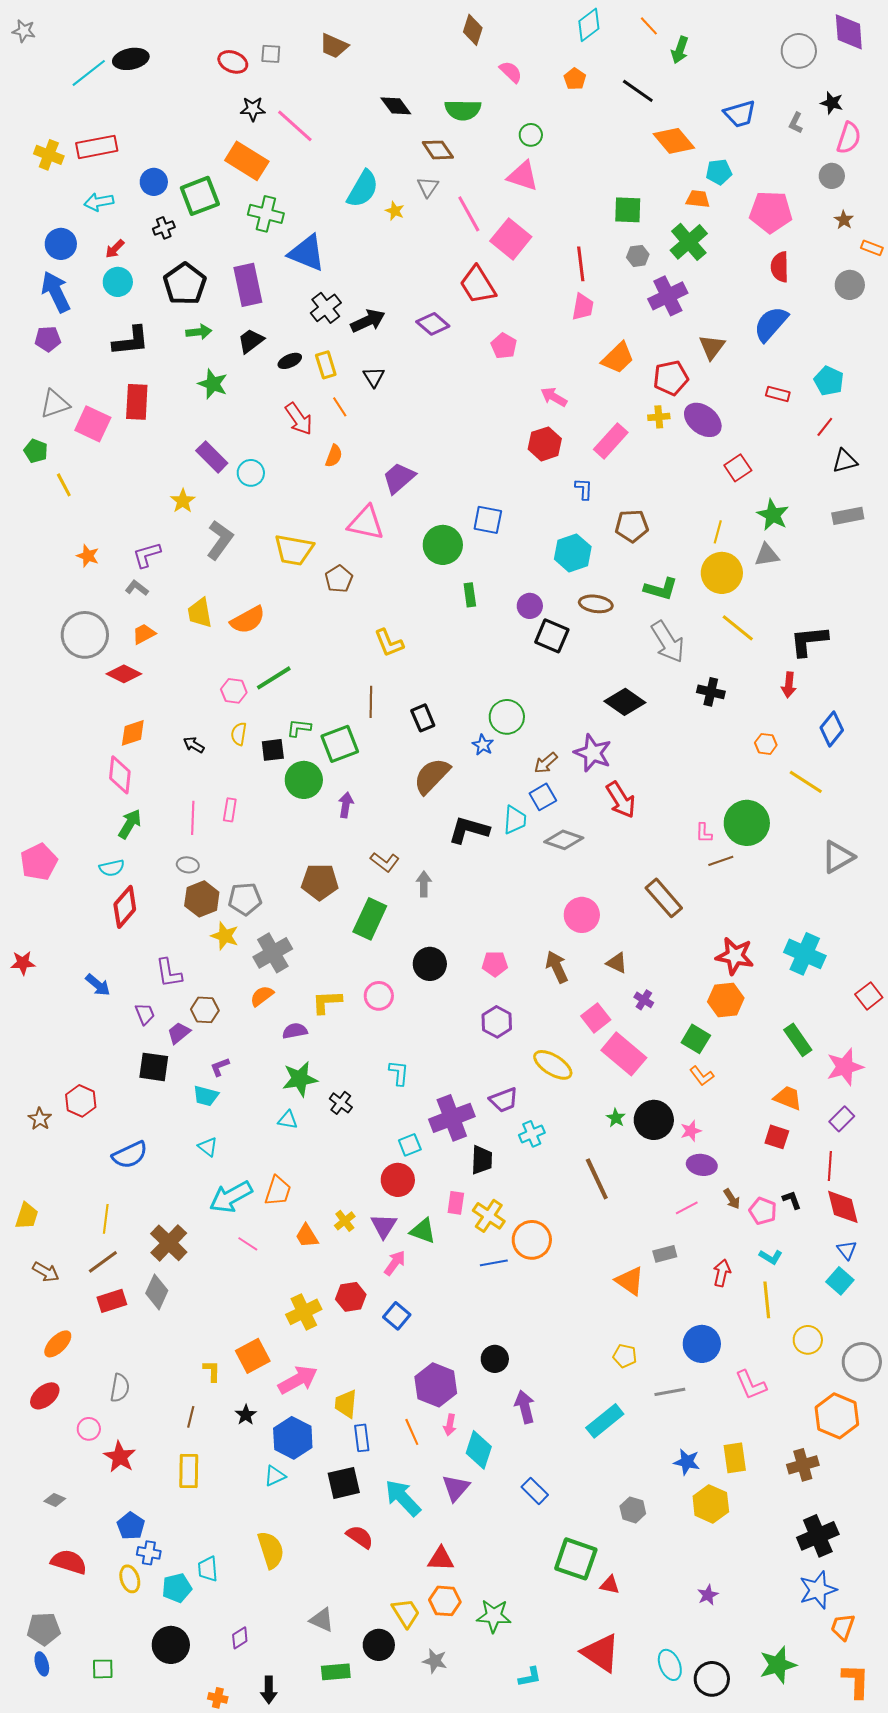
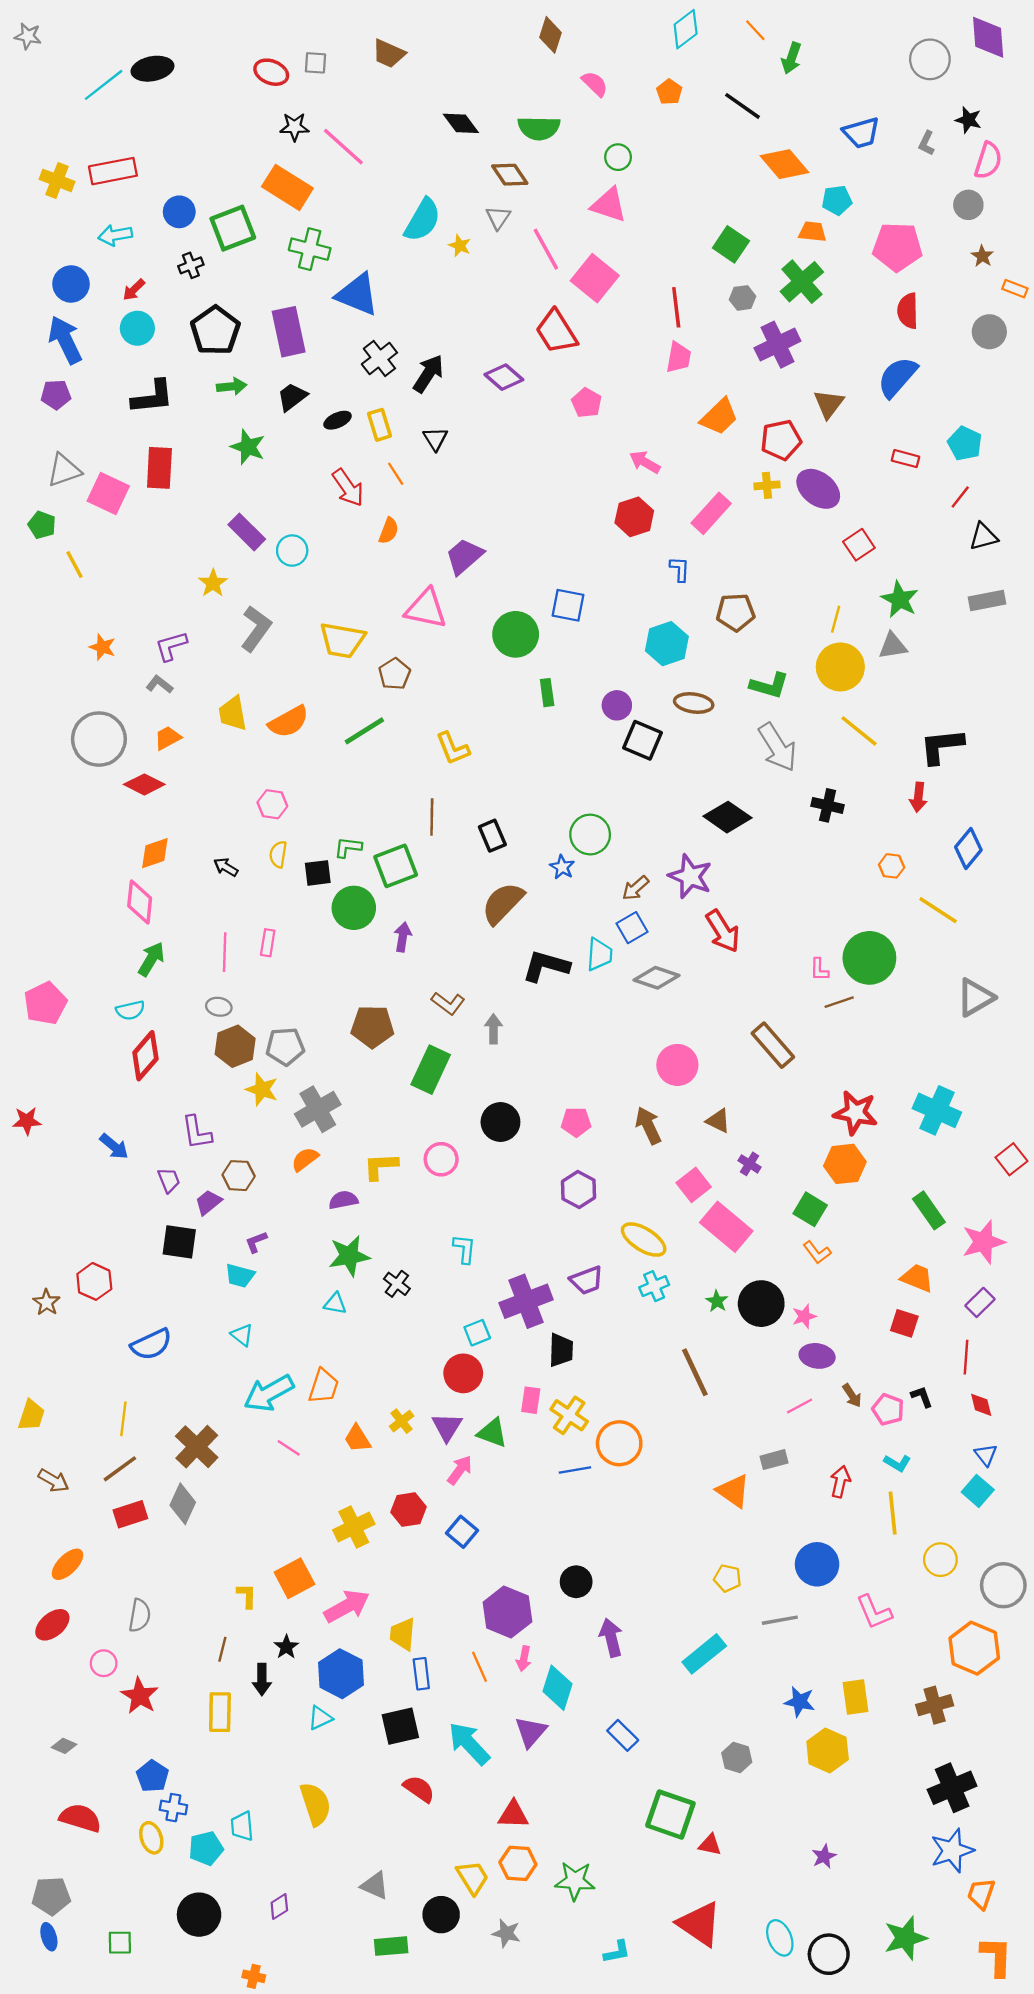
green square: (628, 210) -> (731, 244), turned 32
black arrow: (368, 321) -> (428, 374), turned -32
green line: (274, 678) -> (364, 731), moved
cyan cross: (532, 1134) -> (654, 1286), moved
red diamond: (843, 1207) -> (981, 1405), size x0.6
black arrow: (269, 1690) -> (262, 1680), moved

